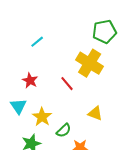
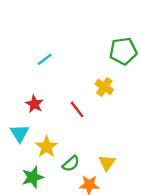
yellow cross: (90, 63) -> (104, 87), size x0.6
yellow triangle: (95, 113) -> (107, 163), moved, turned 42

